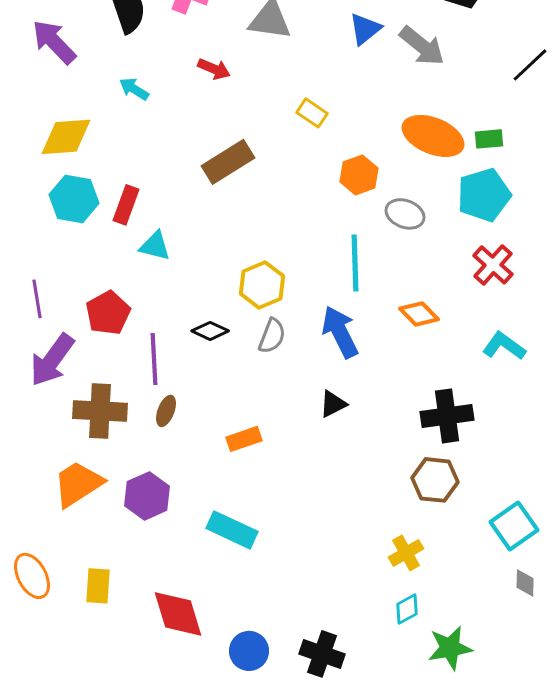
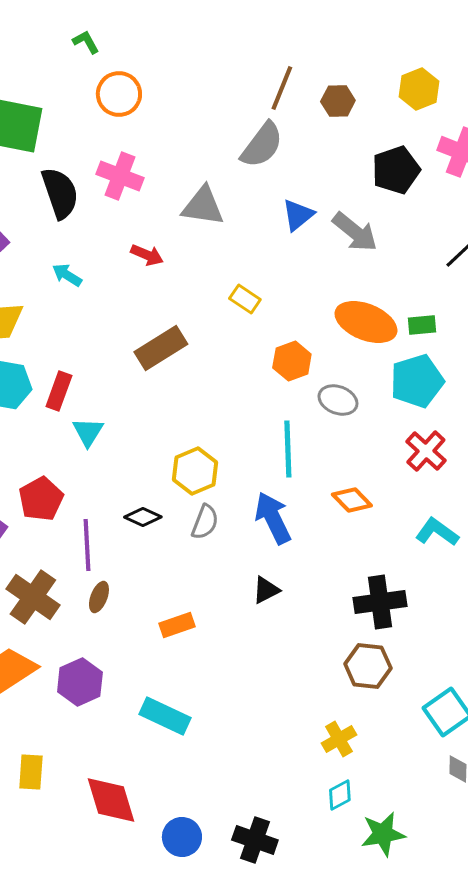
cyan triangle: (155, 246) -> (88, 432), turned 48
brown cross: (100, 411) -> (33, 597), turned 32

